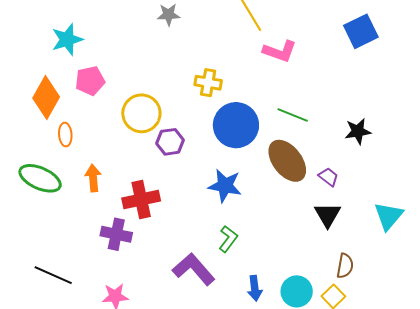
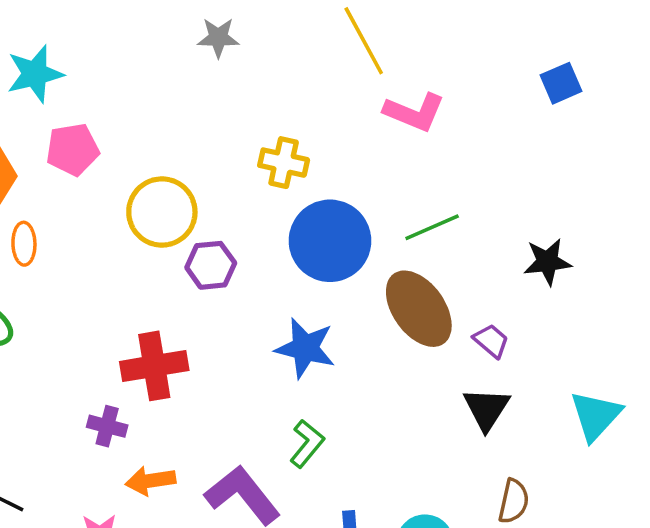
blue square: (361, 31) -> (561, 83), size x0.7
green line: (293, 115) -> (432, 227), turned -48
orange arrow: (93, 178) -> (150, 481), moved, turned -96
purple cross: (116, 234) -> (107, 426), size x0.7

